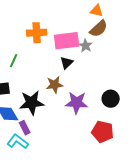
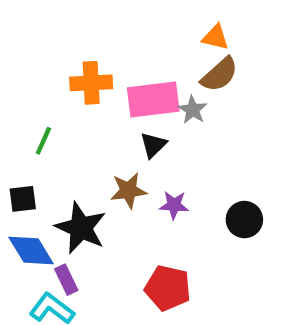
black star: (32, 103) -> (81, 228), turned 30
purple star: (77, 103) -> (174, 205), moved, size x0.6
red pentagon: (103, 132) -> (168, 288), moved

